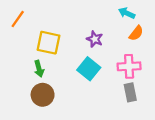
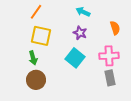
cyan arrow: (127, 13) -> (83, 12), moved
orange line: (18, 19) -> (36, 12), moved
orange semicircle: (136, 33) -> (115, 28), turned -56

